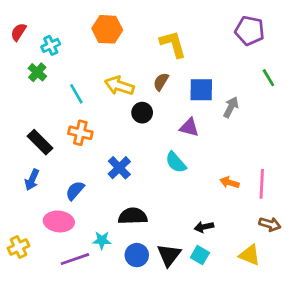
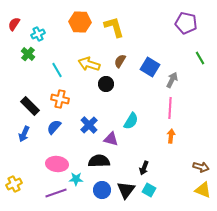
yellow L-shape: (173, 44) -> (114, 27), moved
blue square: (201, 90) -> (150, 67), turned 30
purple triangle: (189, 127) -> (111, 139), moved
cyan semicircle: (176, 162) -> (131, 121), turned -108
orange arrow: (229, 182) -> (171, 136), turned 80
pink line: (262, 184) -> (170, 108), moved
blue semicircle: (75, 191) -> (54, 127), moved
pink ellipse: (59, 221) -> (57, 164), moved
black arrow: (204, 227) -> (144, 168), moved, turned -56
yellow triangle: (250, 255) -> (203, 190), moved

